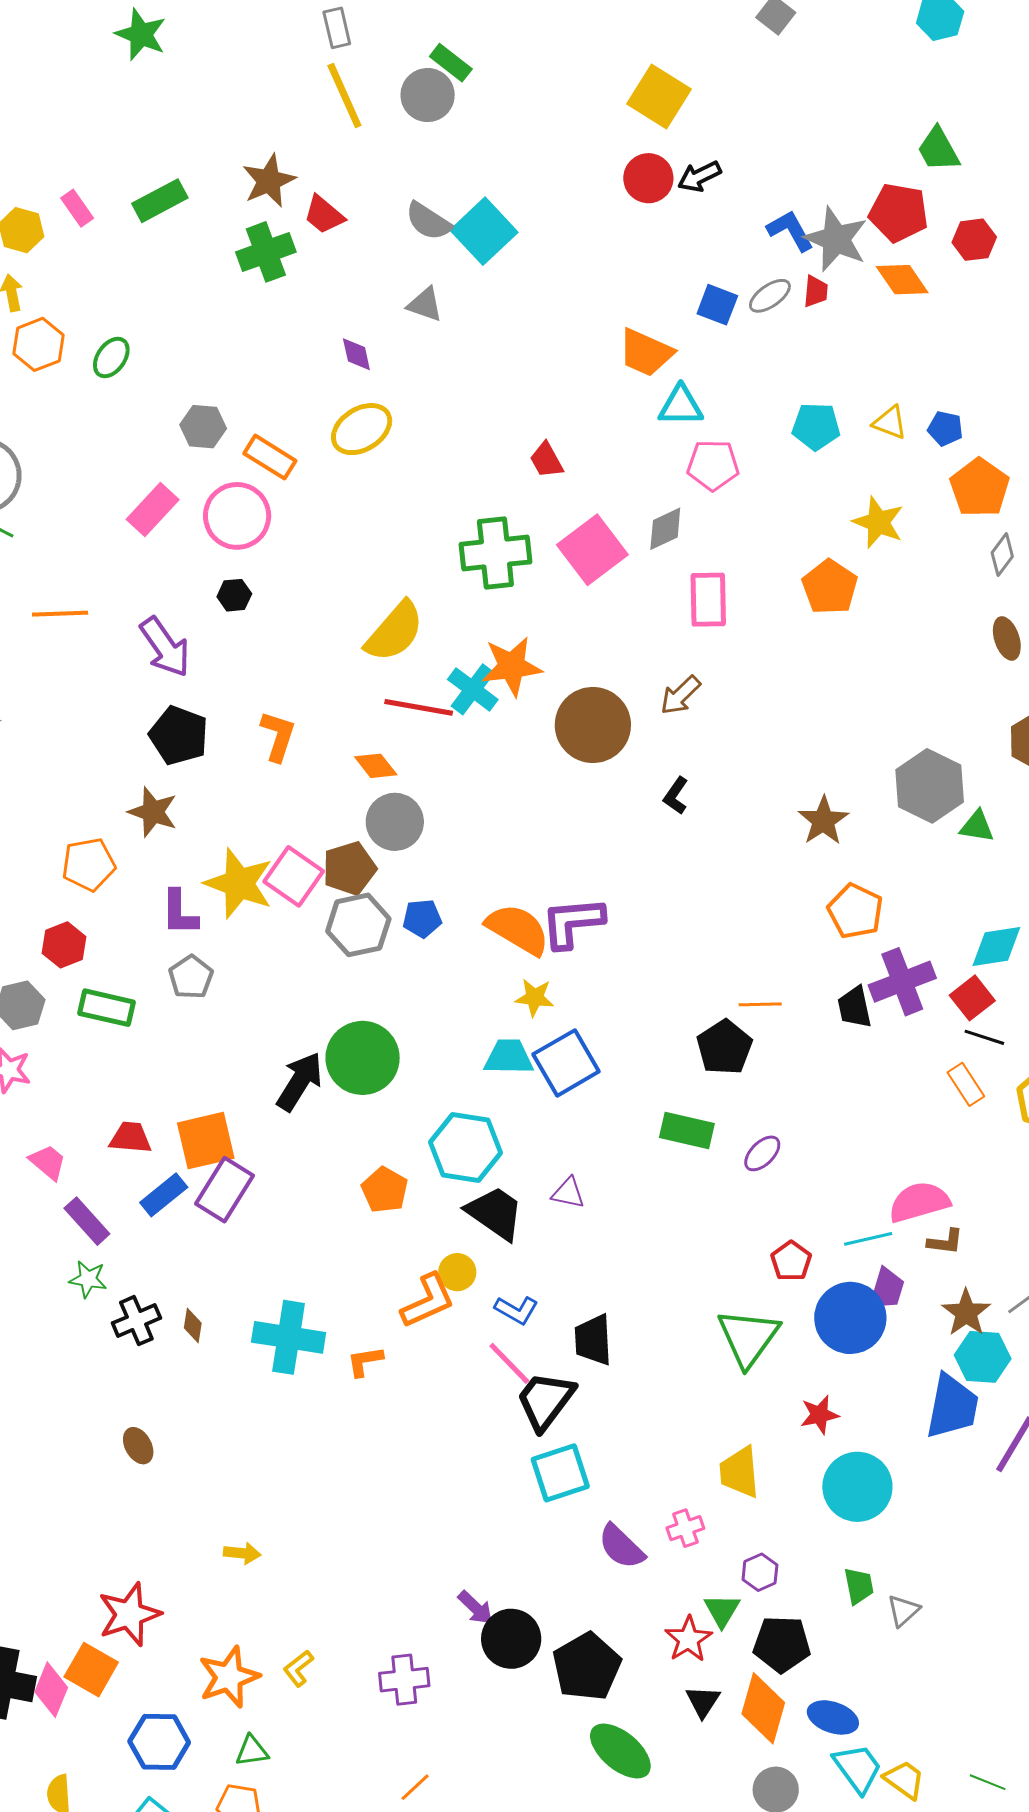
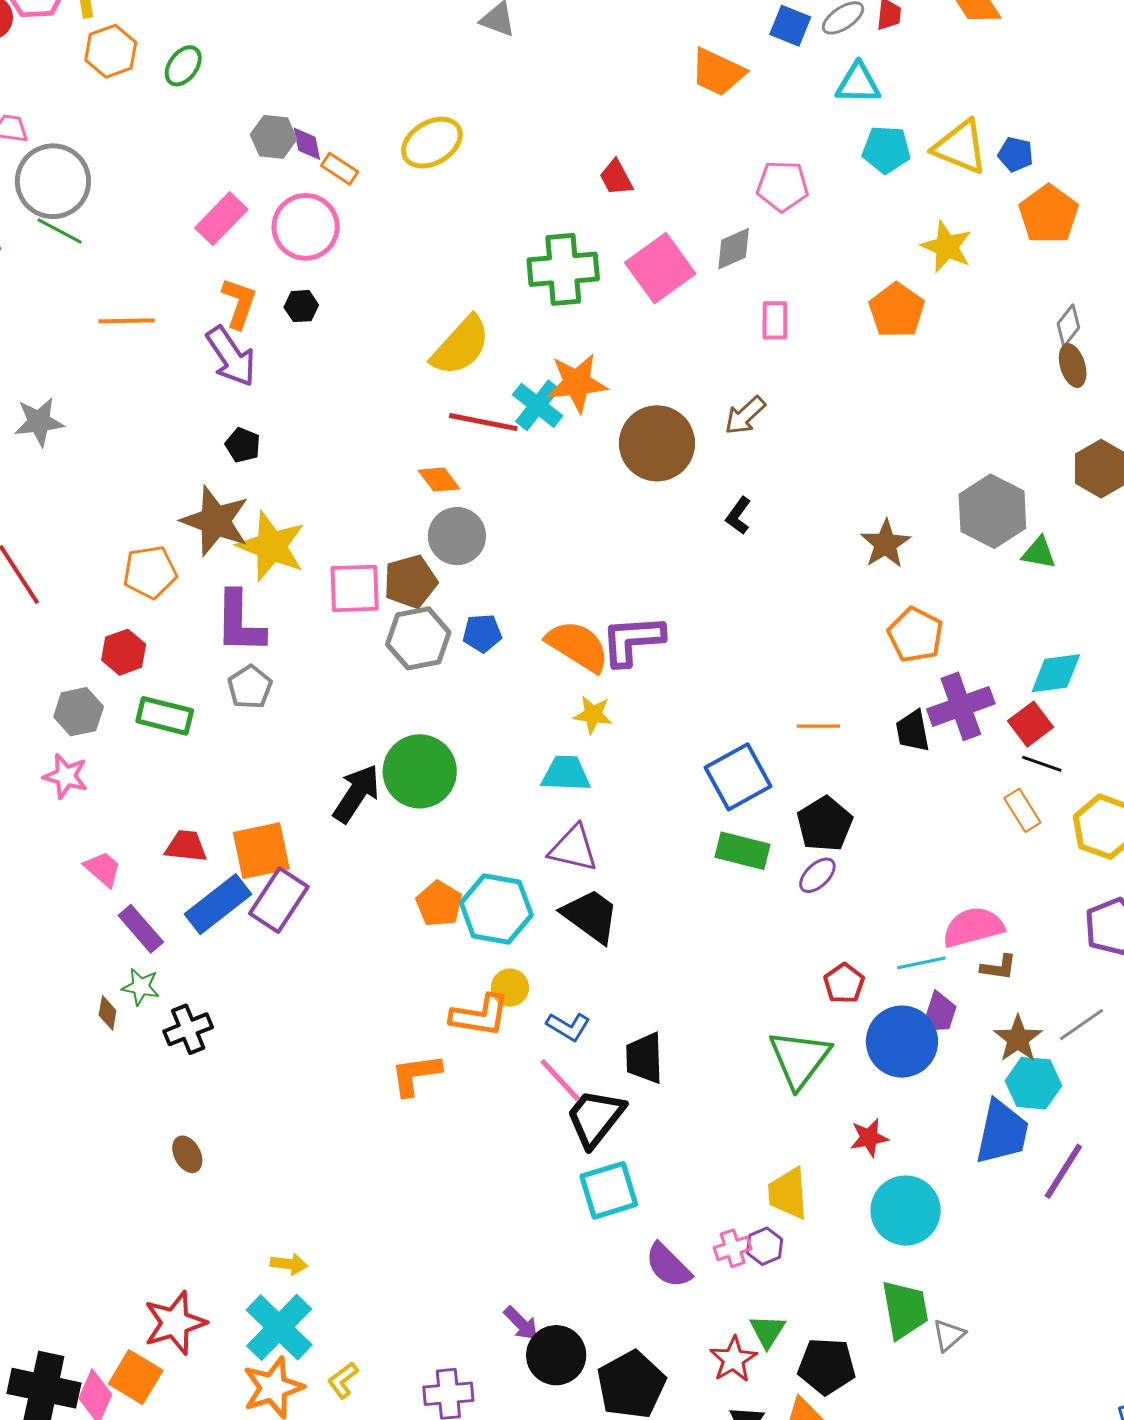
purple diamond: (356, 354) -> (307, 144), moved
cyan triangle: (681, 406) -> (858, 83), moved
yellow triangle: (890, 422) -> (960, 147), size x1.6
orange rectangle: (270, 457) -> (340, 169), size x0.7
gray diamond: (1002, 555) -> (1068, 326), moved
pink rectangle: (708, 600) -> (775, 320), size x0.7
black pentagon: (179, 735) -> (243, 445), size x0.6
orange L-shape: (278, 736) -> (239, 303), moved
brown star: (153, 812) -> (215, 521), size x1.4
pink square: (294, 876) -> (355, 588), turned -38
yellow star: (239, 883) -> (271, 546), moved
purple L-shape: (179, 913) -> (240, 622), size x1.4
black pentagon: (724, 1047) -> (825, 824), moved
blue square: (566, 1063) -> (738, 777), moved
cyan hexagon: (466, 1148) -> (496, 909), moved
purple triangle: (568, 1193) -> (573, 848), moved, size x1.5
blue rectangle: (164, 1195) -> (218, 904), size x1.4
black trapezoid: (495, 1213) -> (591, 916), moved
orange L-shape: (428, 1301) -> (480, 1016), turned 32
brown diamond: (193, 1326) -> (108, 1013), moved
cyan cross: (289, 1337) -> (279, 1327), moved, turned 34
orange L-shape: (365, 1361) -> (416, 1075), size x1.4
purple hexagon: (760, 1572) -> (765, 1246), moved
green trapezoid: (859, 1586) -> (905, 1310), size x1.6

